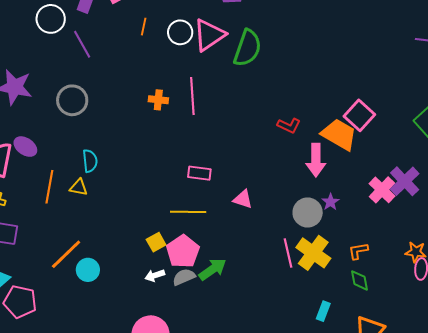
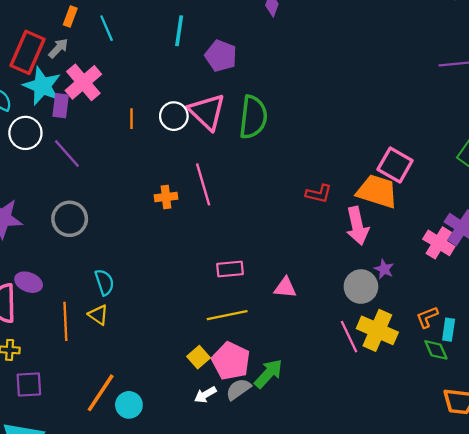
pink triangle: (209, 35) -> (207, 112), turned -30
yellow triangle: (79, 187) -> (98, 315), turned 36
cyan rectangle: (323, 311) -> (449, 330), moved

